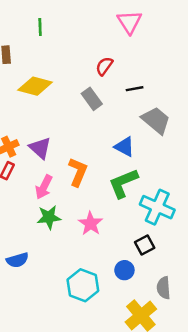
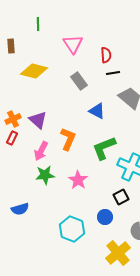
pink triangle: (130, 22) -> (73, 44), moved
red semicircle: (104, 66) -> (106, 55), moved, turned 140
blue triangle: (124, 147) -> (97, 111), moved

